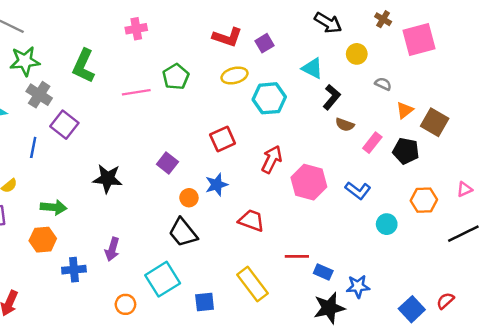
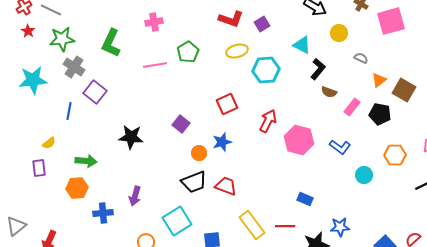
pink cross: (136, 29) -> (154, 22), moved
red trapezoid: (251, 220) -> (226, 186), moved
black trapezoid: (183, 232) -> (194, 182), turned -72
red line: (297, 256) -> (285, 226), moved
blue rectangle: (323, 272) -> (305, 199), moved

